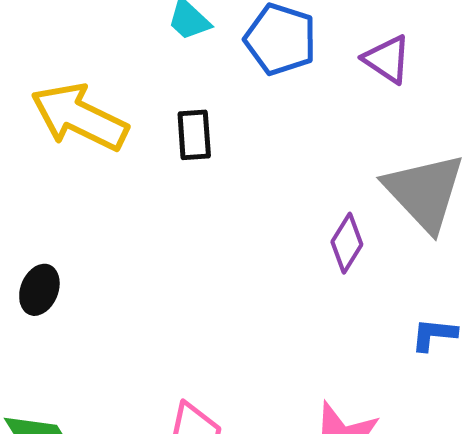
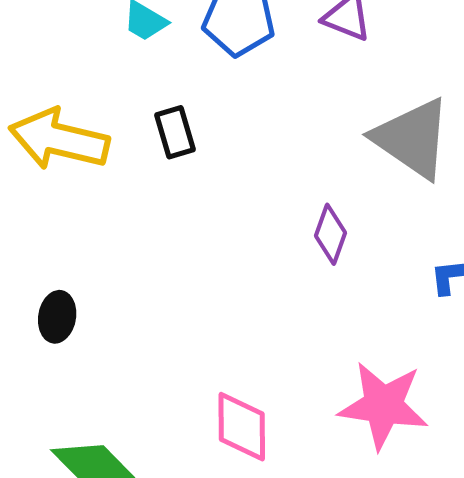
purple diamond: (347, 243) -> (331, 234), moved

